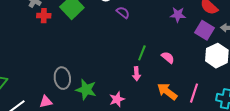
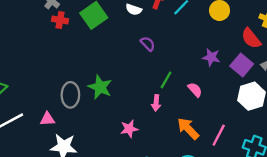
purple semicircle: (123, 12) -> (148, 44), moved
purple star: (178, 15) -> (211, 57), moved
green star: (86, 90) -> (100, 87), moved

